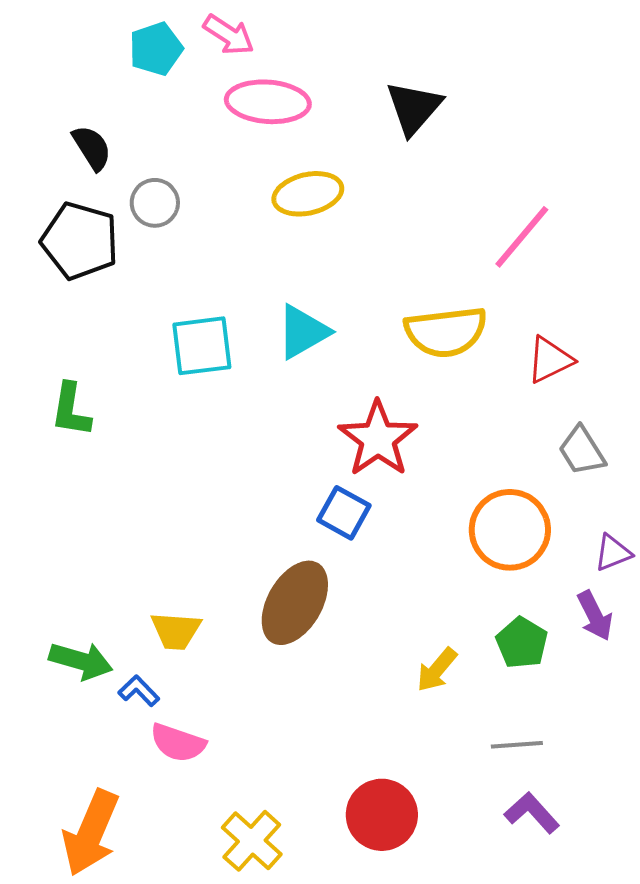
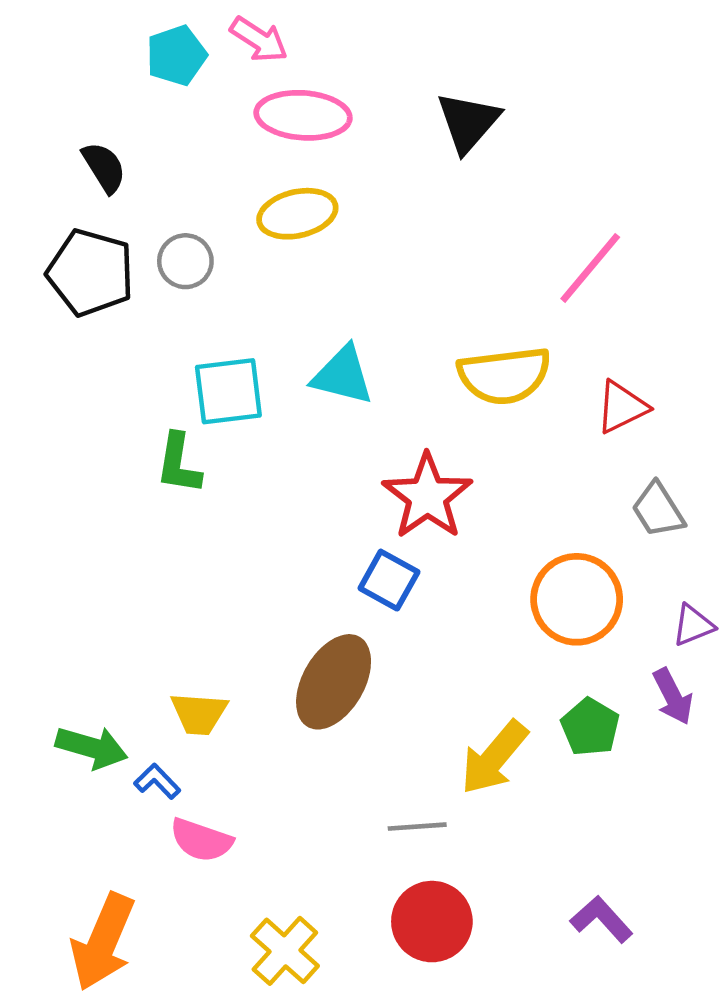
yellow ellipse: (308, 194) -> (297, 214), moved
gray circle: (155, 203) -> (185, 261), moved
cyan triangle: (303, 332) -> (343, 375), turned 44
green L-shape: (71, 410) -> (179, 464), moved
yellow arrow: (437, 670) -> (494, 758), size x1.5
gray line: (517, 745) -> (417, 827), moved

